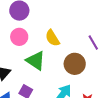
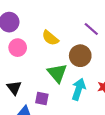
green triangle: (36, 61) -> (57, 73), moved, turned 35

